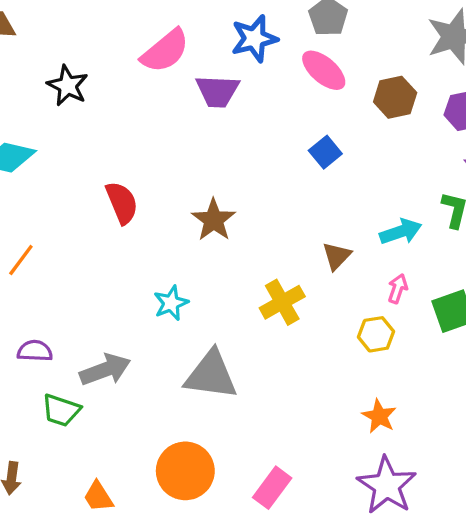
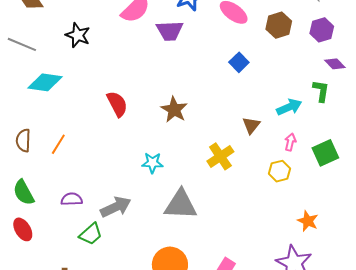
cyan star: (171, 303) -> (152, 163), turned 30
green trapezoid: (61, 410) -> (91, 234), turned -55
orange star: (379, 416) -> (308, 221), moved

